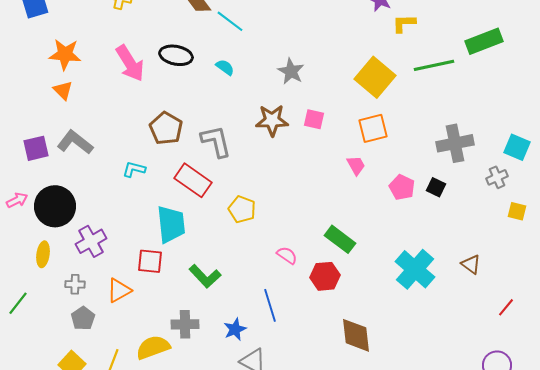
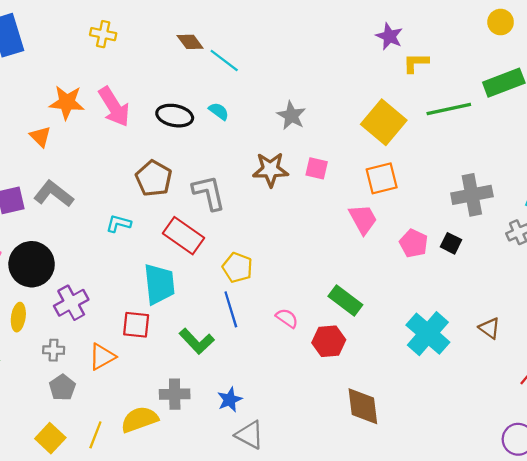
orange star: (65, 54) -> (67, 102), moved
black ellipse: (176, 55) -> (175, 116), moved
pink trapezoid: (356, 165) -> (363, 219), size x1.4
blue line: (270, 305) -> (231, 309), moved

